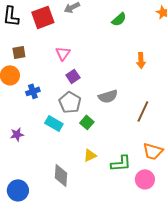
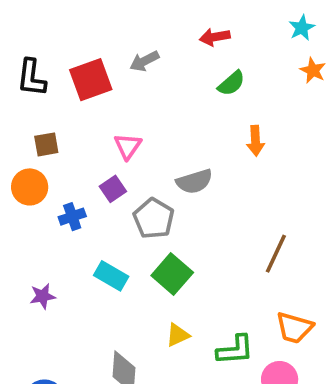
orange arrow: (141, 60) -> (255, 141), moved
purple square: (73, 76) -> (113, 189), moved
gray semicircle: (108, 96) -> (194, 181), moved
gray pentagon: (70, 102) -> (154, 218), moved
green square: (87, 122) -> (172, 274), size x1.5

